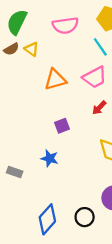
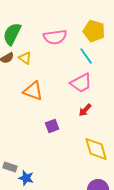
orange triangle: (55, 80) -> (33, 91), moved, turned 35
blue star: (50, 158) -> (26, 178), moved

